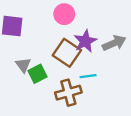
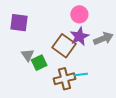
pink circle: (64, 14) -> (79, 14), moved
cyan line: (88, 76) -> (81, 74), moved

